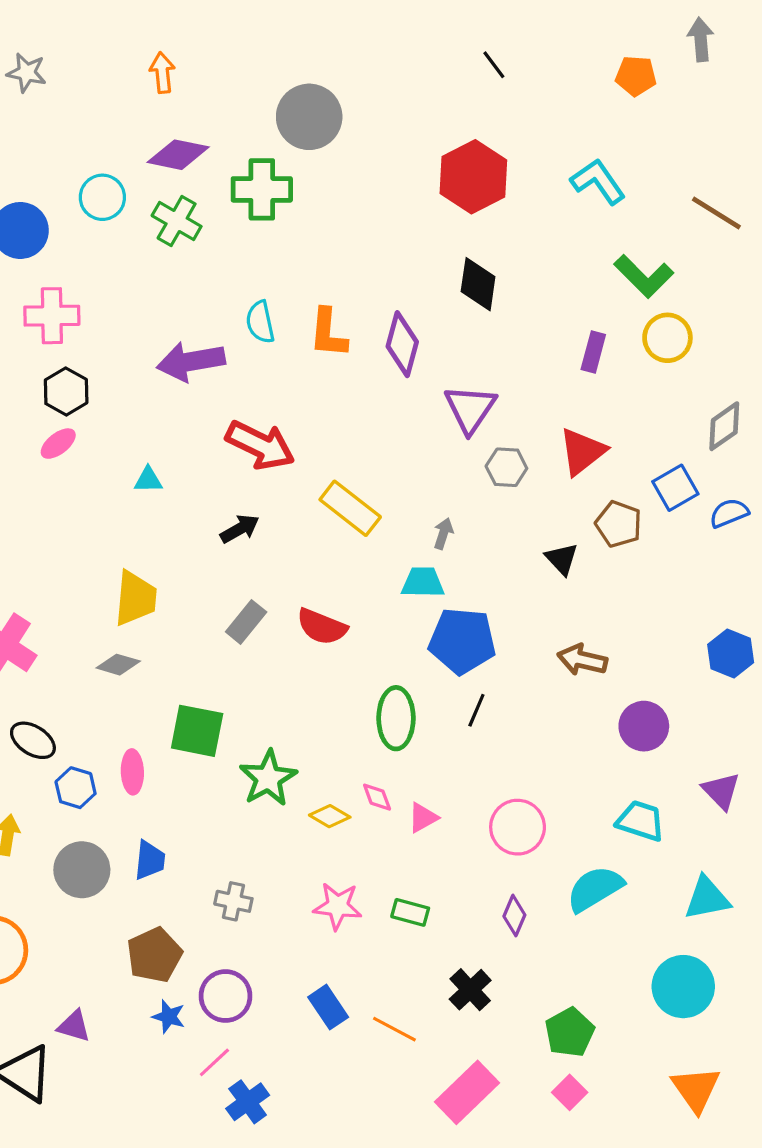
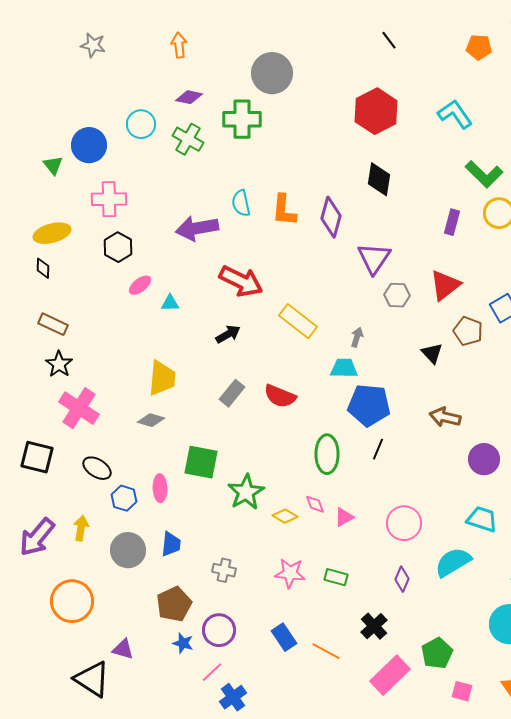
purple diamond: (178, 155) -> (189, 97), size x0.7
pink ellipse: (58, 444) -> (140, 285), moved
pink rectangle: (467, 1092) -> (390, 675), moved
pink square: (570, 1092) -> (462, 691), moved, turned -30

